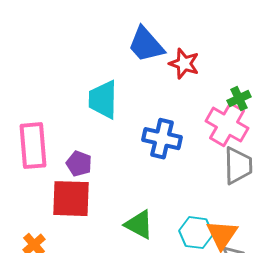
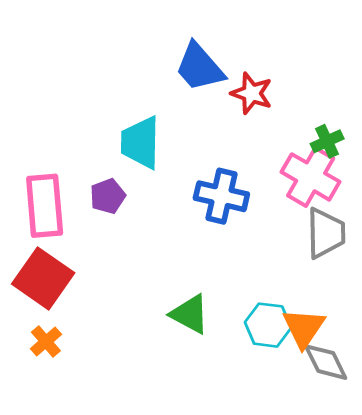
purple pentagon: (79, 164) -> (108, 196), moved, turned 30
red square: (71, 199) -> (43, 278), moved, turned 33

